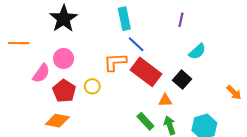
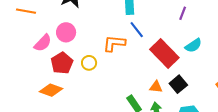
red rectangle: (146, 72) -> (164, 54), moved
black square: (182, 80) -> (178, 84), moved

